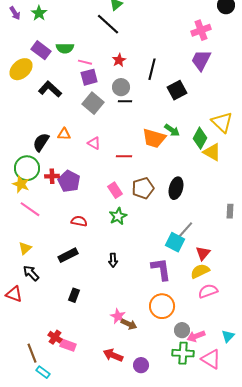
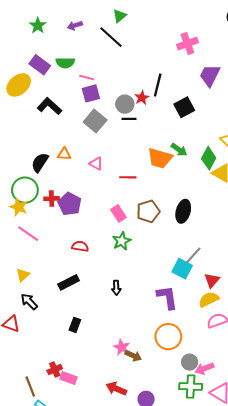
purple arrow: (15, 13) -> (75, 25), moved, turned 104
pink cross: (201, 30) -> (187, 44), moved
red star: (119, 60) -> (142, 98), moved
red cross: (55, 337) -> (55, 370), turned 32

